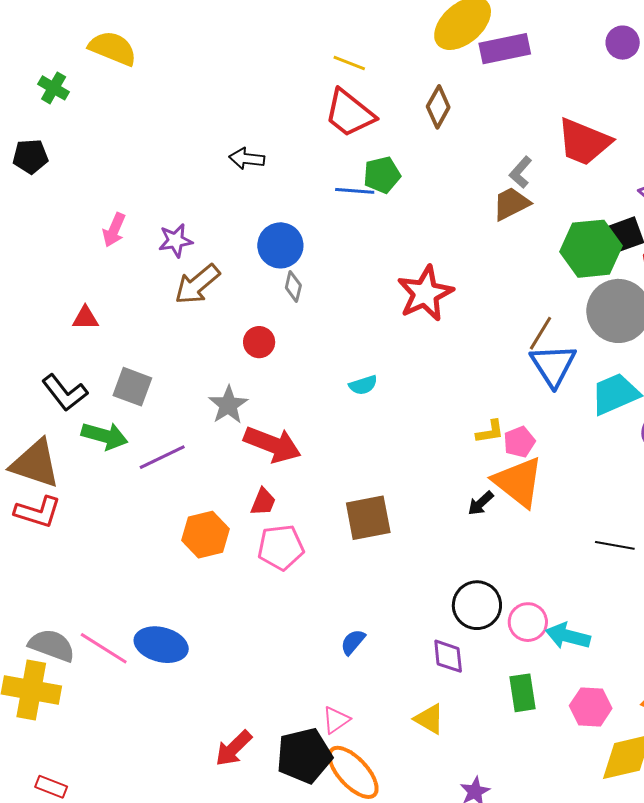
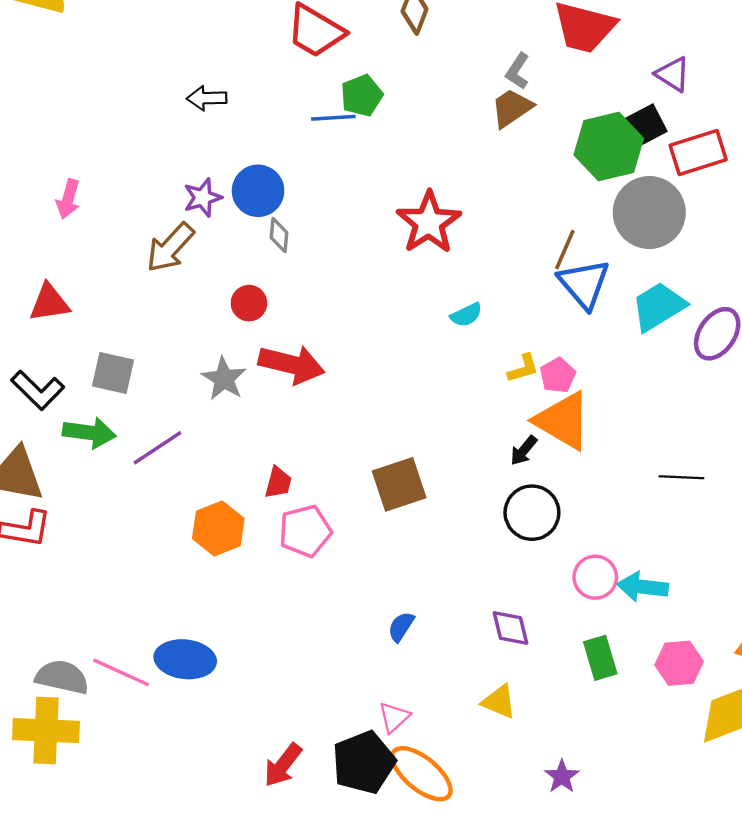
purple star: (175, 241) -> (203, 198), moved
red triangle: (85, 318) -> (49, 303), size x1.4
cyan semicircle: (363, 385) -> (466, 315), moved
red arrow: (272, 444) -> (291, 364), moved
black circle: (477, 605) -> (532, 513), moved

